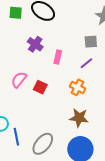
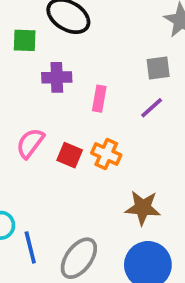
green square: (16, 13) -> (25, 40), moved
purple cross: (35, 44) -> (57, 77), turned -35
orange cross: (77, 87) -> (106, 154), moved

